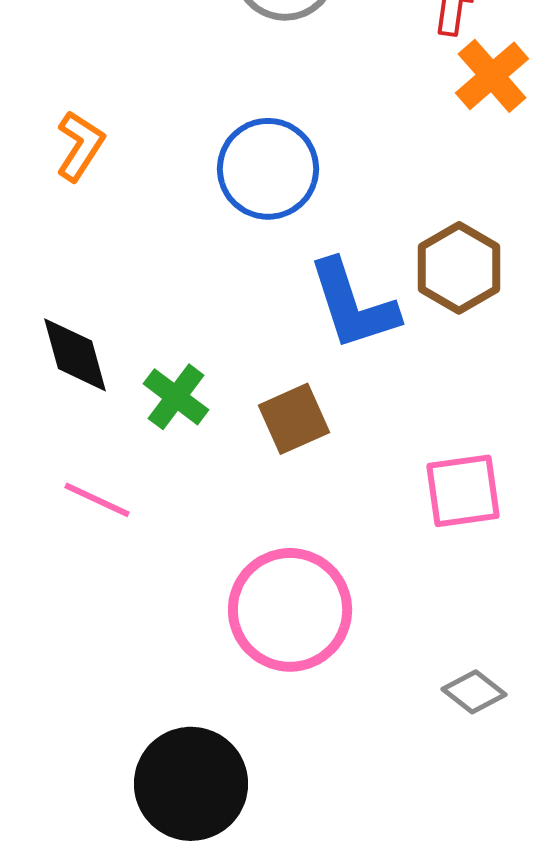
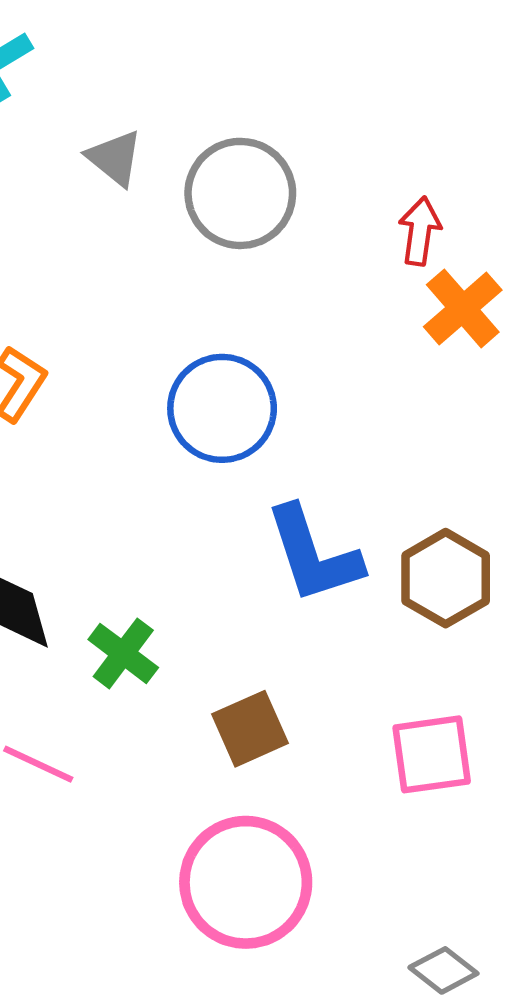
brown hexagon: (459, 268) -> (446, 578), moved
brown square: (294, 419) -> (250, 729), moved

